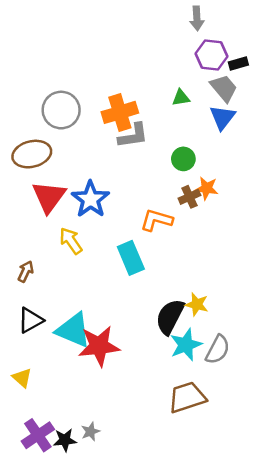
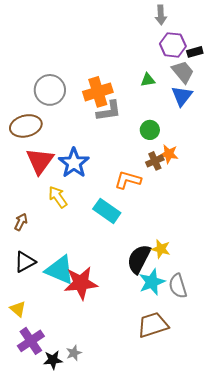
cyan rectangle: (131, 258) -> (107, 211), turned -32
gray semicircle: (218, 350) -> (178, 286), turned 135
purple cross: (38, 435) -> (31, 341), moved

